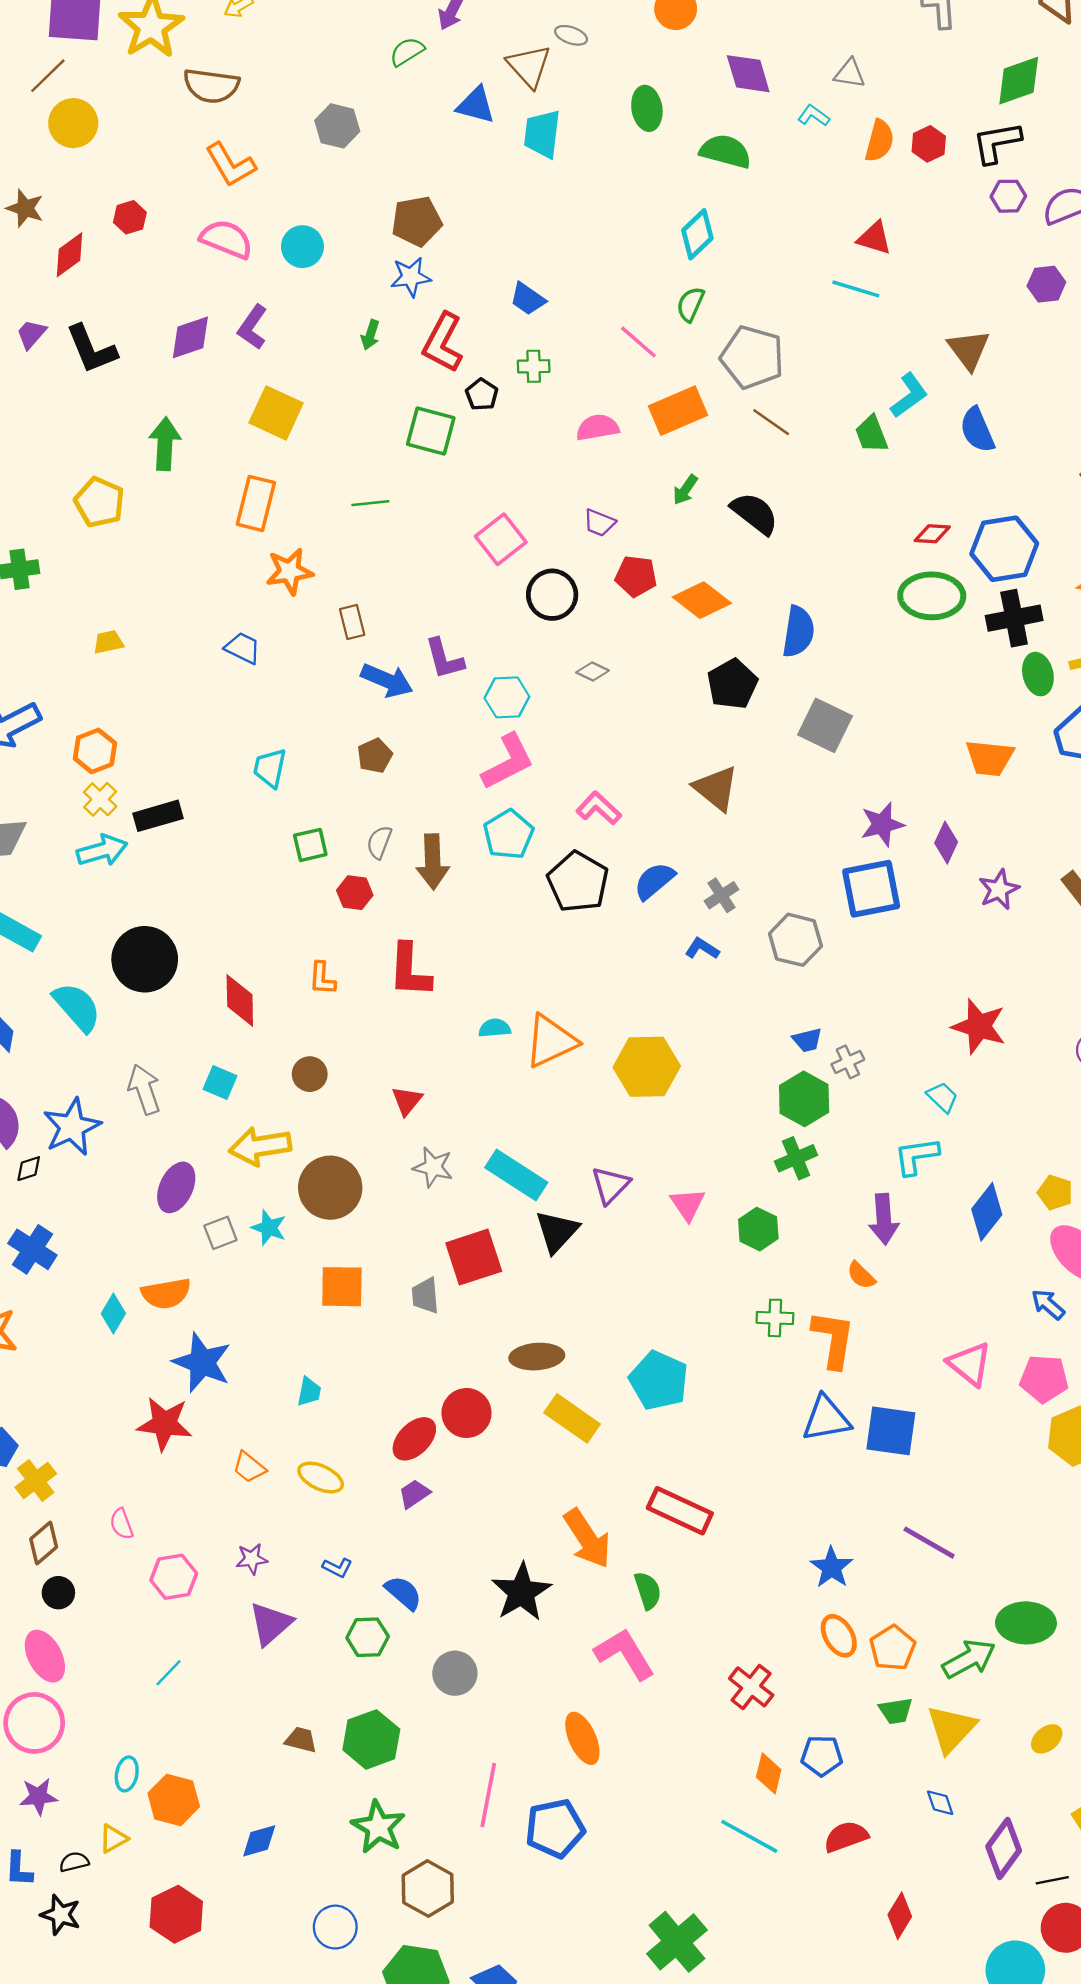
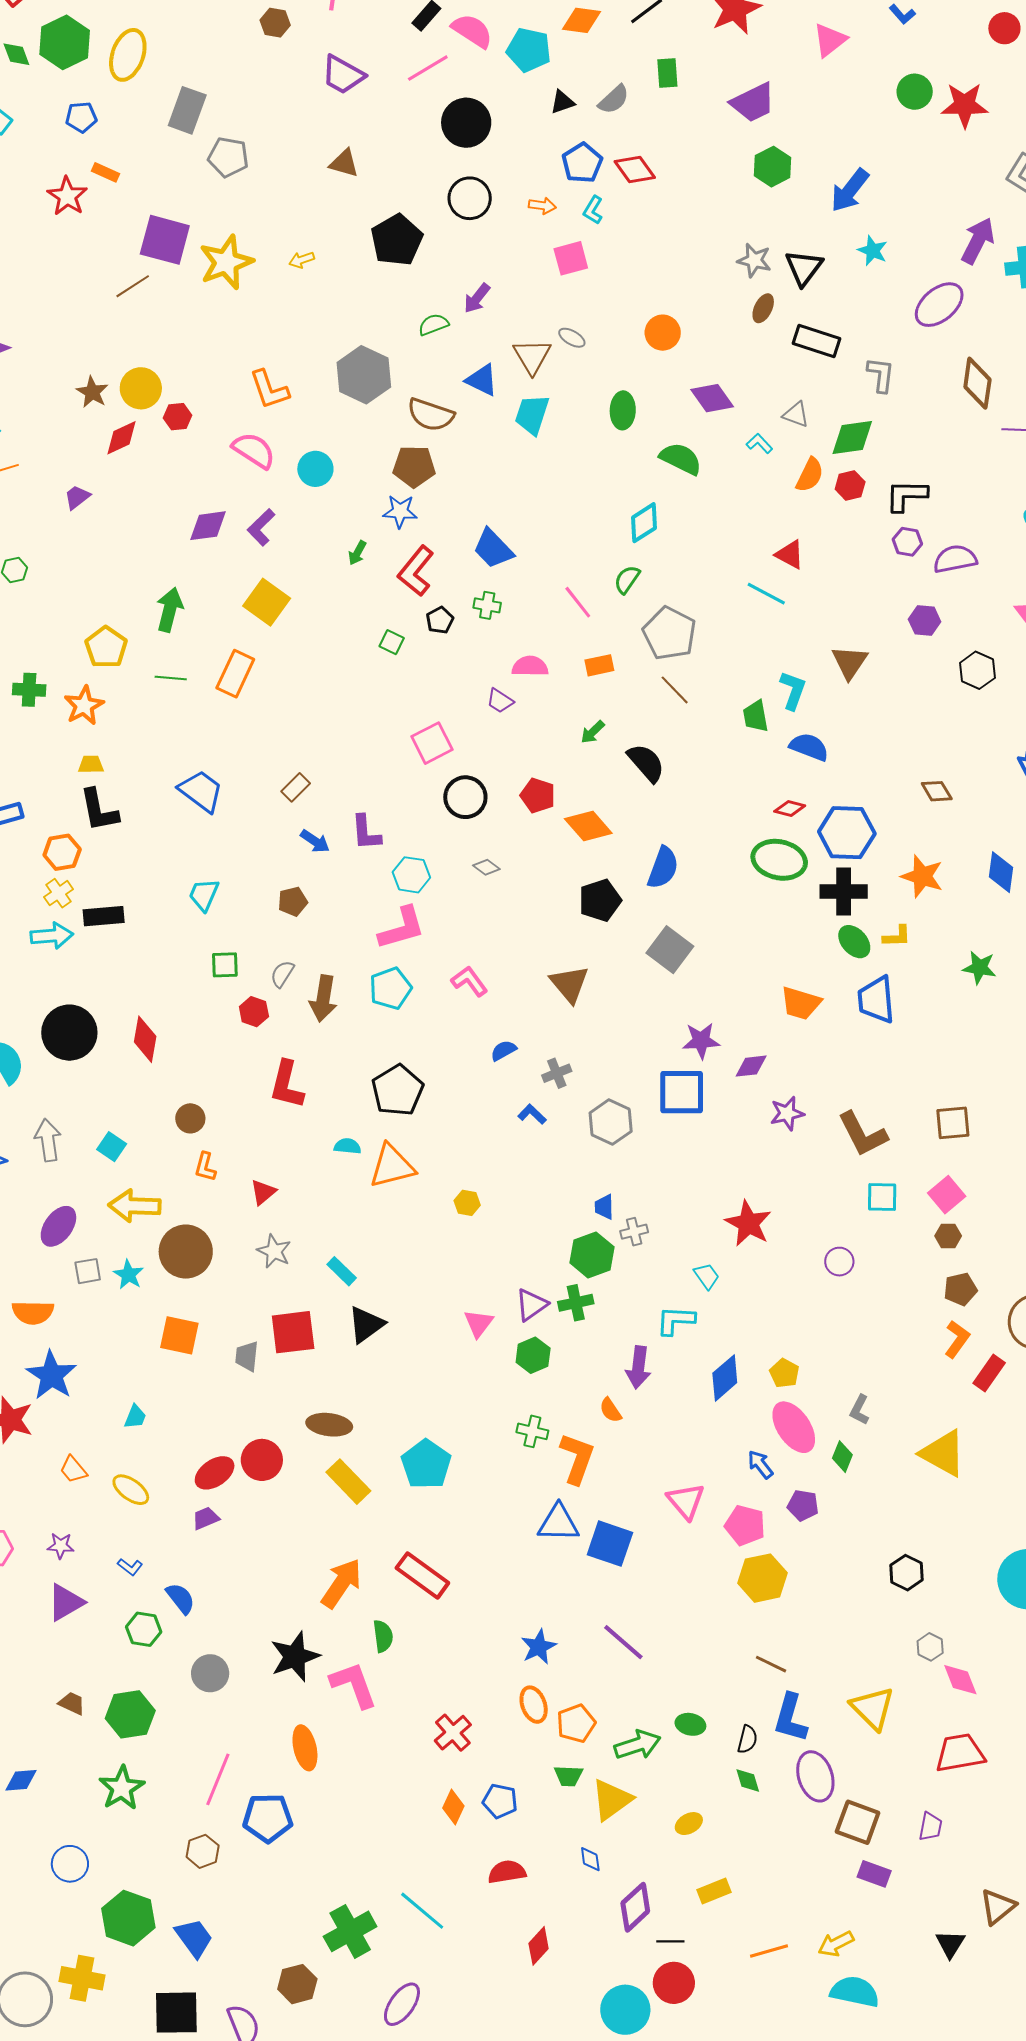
purple diamond: (748, 74) -> (712, 398), turned -30
green diamond: (1019, 81) -> (852, 438), moved
brown semicircle: (211, 86) -> (431, 415), moved
yellow circle: (73, 123) -> (141, 388), moved
gray hexagon: (337, 126) -> (364, 375), size x1.5
blue trapezoid: (528, 299) -> (493, 549), size x1.4
black L-shape: (91, 349) -> (99, 810), moved
cyan L-shape: (909, 395) -> (793, 690), turned -45
orange rectangle: (678, 411) -> (599, 665), size x0.6
blue semicircle: (977, 430) -> (809, 747), moved, turned 123
green square: (431, 431) -> (392, 642), size x0.6
green line: (370, 503) -> (171, 678), moved
purple trapezoid: (599, 523) -> (500, 701), moved
orange star: (289, 571) -> (84, 706), moved, turned -30
brown rectangle: (352, 622) -> (296, 787), turned 48
blue trapezoid: (243, 648) -> (201, 791), size x1.5
green ellipse: (1038, 674) -> (854, 942), turned -40
blue arrow: (387, 680) -> (315, 841), size x0.7
purple diamond: (946, 843) -> (751, 1066), turned 48
blue semicircle: (654, 881) -> (503, 1050), size x0.7
black pentagon: (578, 882) -> (398, 1090), moved
orange L-shape: (322, 978) -> (205, 1167), moved
red diamond: (240, 1000) -> (145, 1039), moved
blue trapezoid: (807, 1040) -> (604, 1207), turned 92
yellow hexagon: (647, 1067) -> (467, 1203), size x0.5
brown circle: (310, 1074) -> (190, 1118), moved
cyan rectangle: (516, 1175) -> (342, 1271), size x0.6
purple triangle: (610, 1185) -> (531, 1305), moved
orange arrow: (587, 1539) -> (341, 1583), turned -124
black star: (521, 1592) -> (295, 1657), moved
green ellipse: (1026, 1623) -> (690, 1724), size x0.6
cyan line: (749, 1836) -> (422, 1911), moved
brown hexagon: (428, 1889) -> (203, 1851), moved, size x0.7

